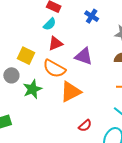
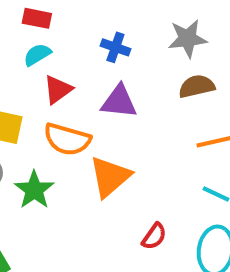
blue cross: (92, 16) -> (115, 47), moved
cyan semicircle: (50, 24) -> (37, 55), turned -152

